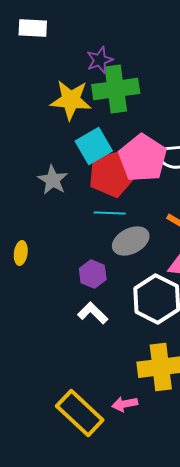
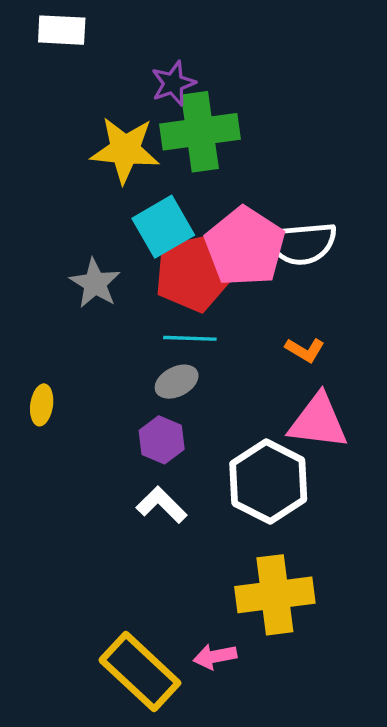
gray ellipse: (131, 241) -> (177, 382), moved, size x0.7

